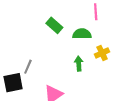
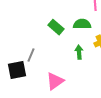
green rectangle: (54, 25) -> (56, 27), moved

